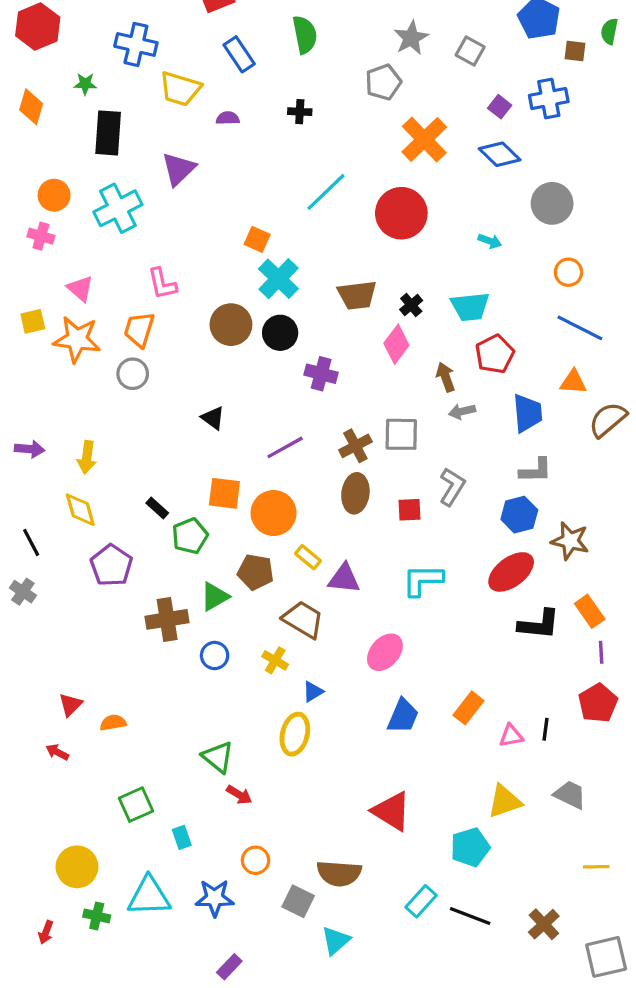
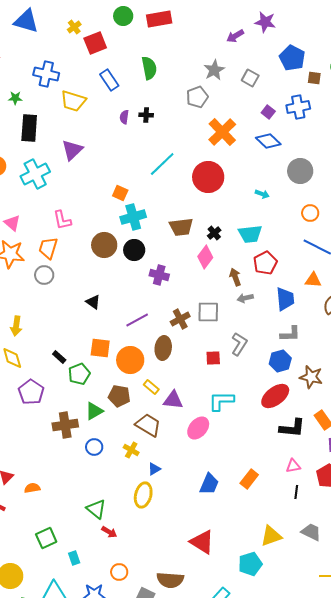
purple semicircle: (228, 118) -> (124, 117), moved, turned -80
cyan cross: (278, 279) -> (133, 217), turned 30
brown ellipse: (355, 493) -> (163, 348), moved
pink ellipse: (385, 652) -> (198, 428), moved
pink triangle: (511, 736) -> (293, 466), moved

